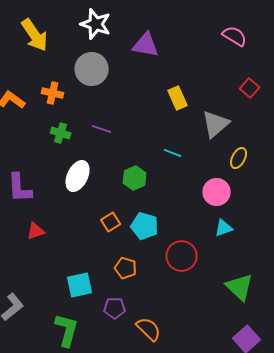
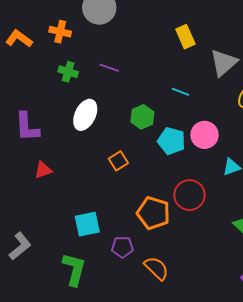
pink circle: (217, 192) -> (205, 135), moved
cyan pentagon: (145, 226) -> (171, 141), moved
orange pentagon: (126, 268) -> (153, 213), moved, size x1.5

